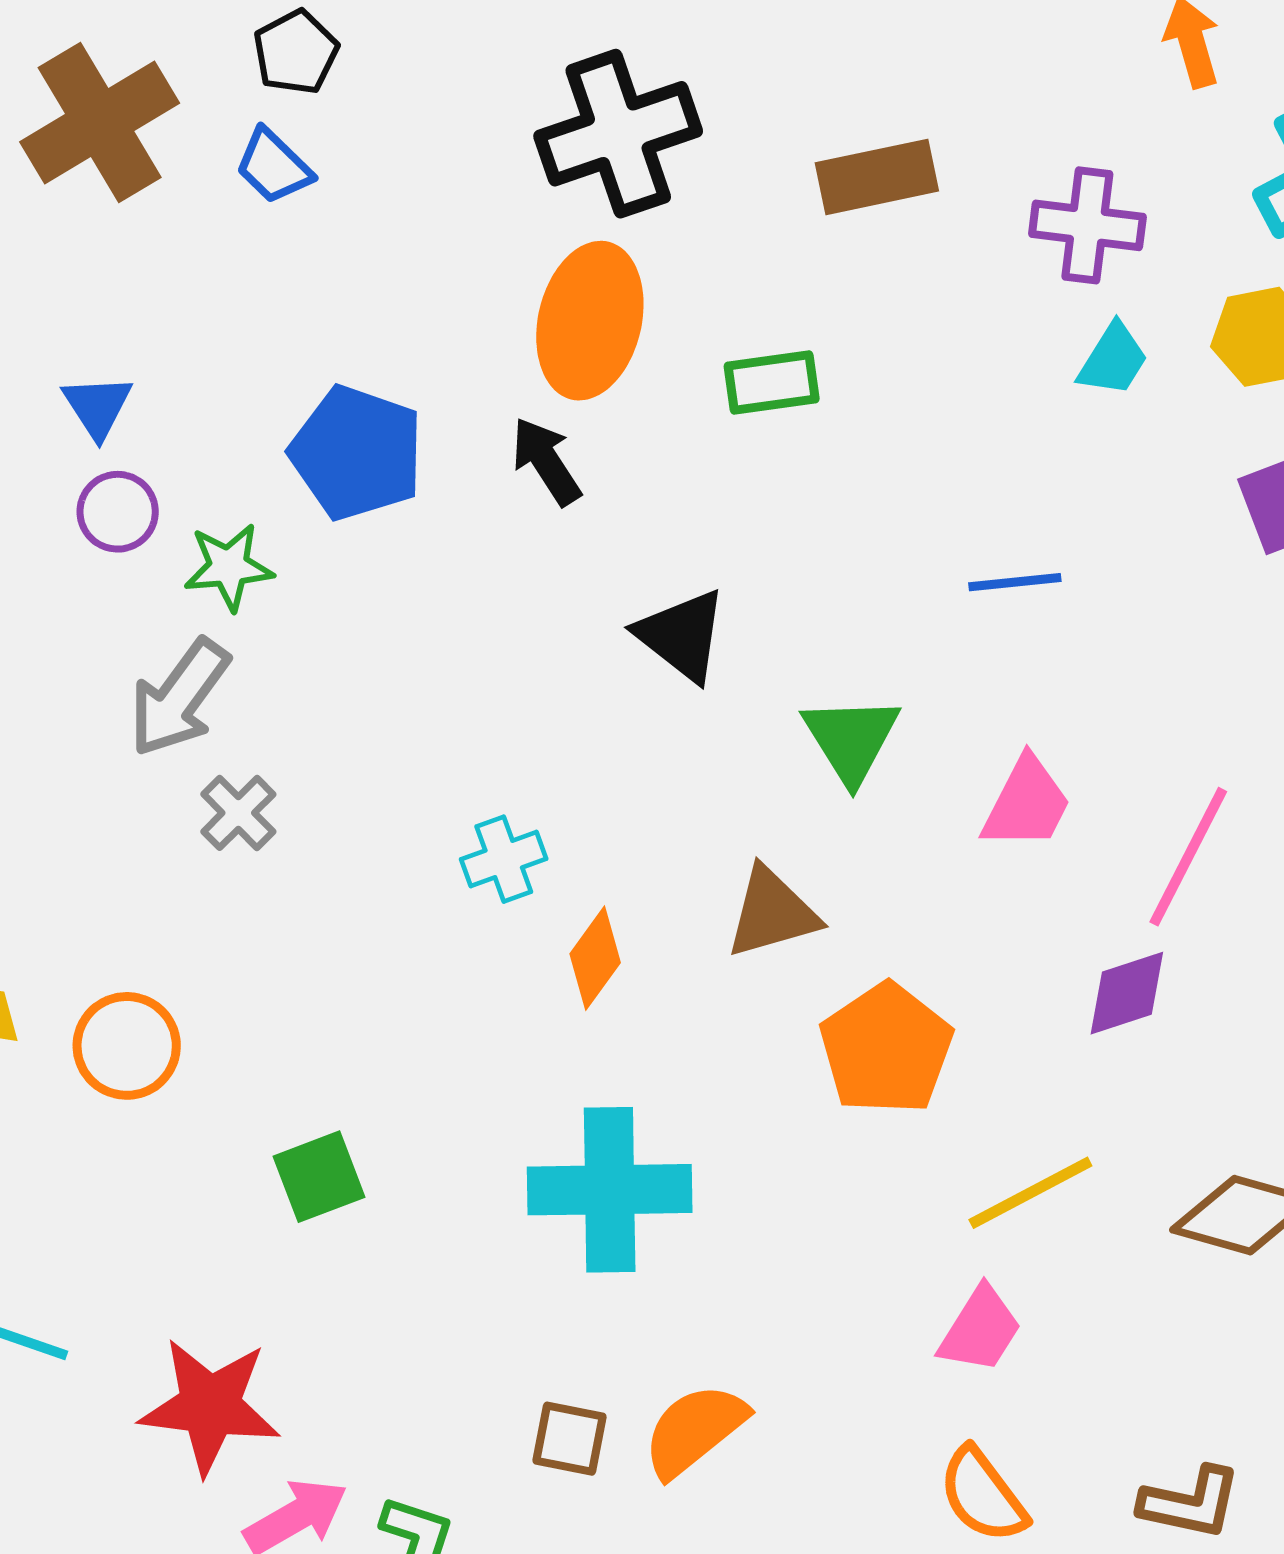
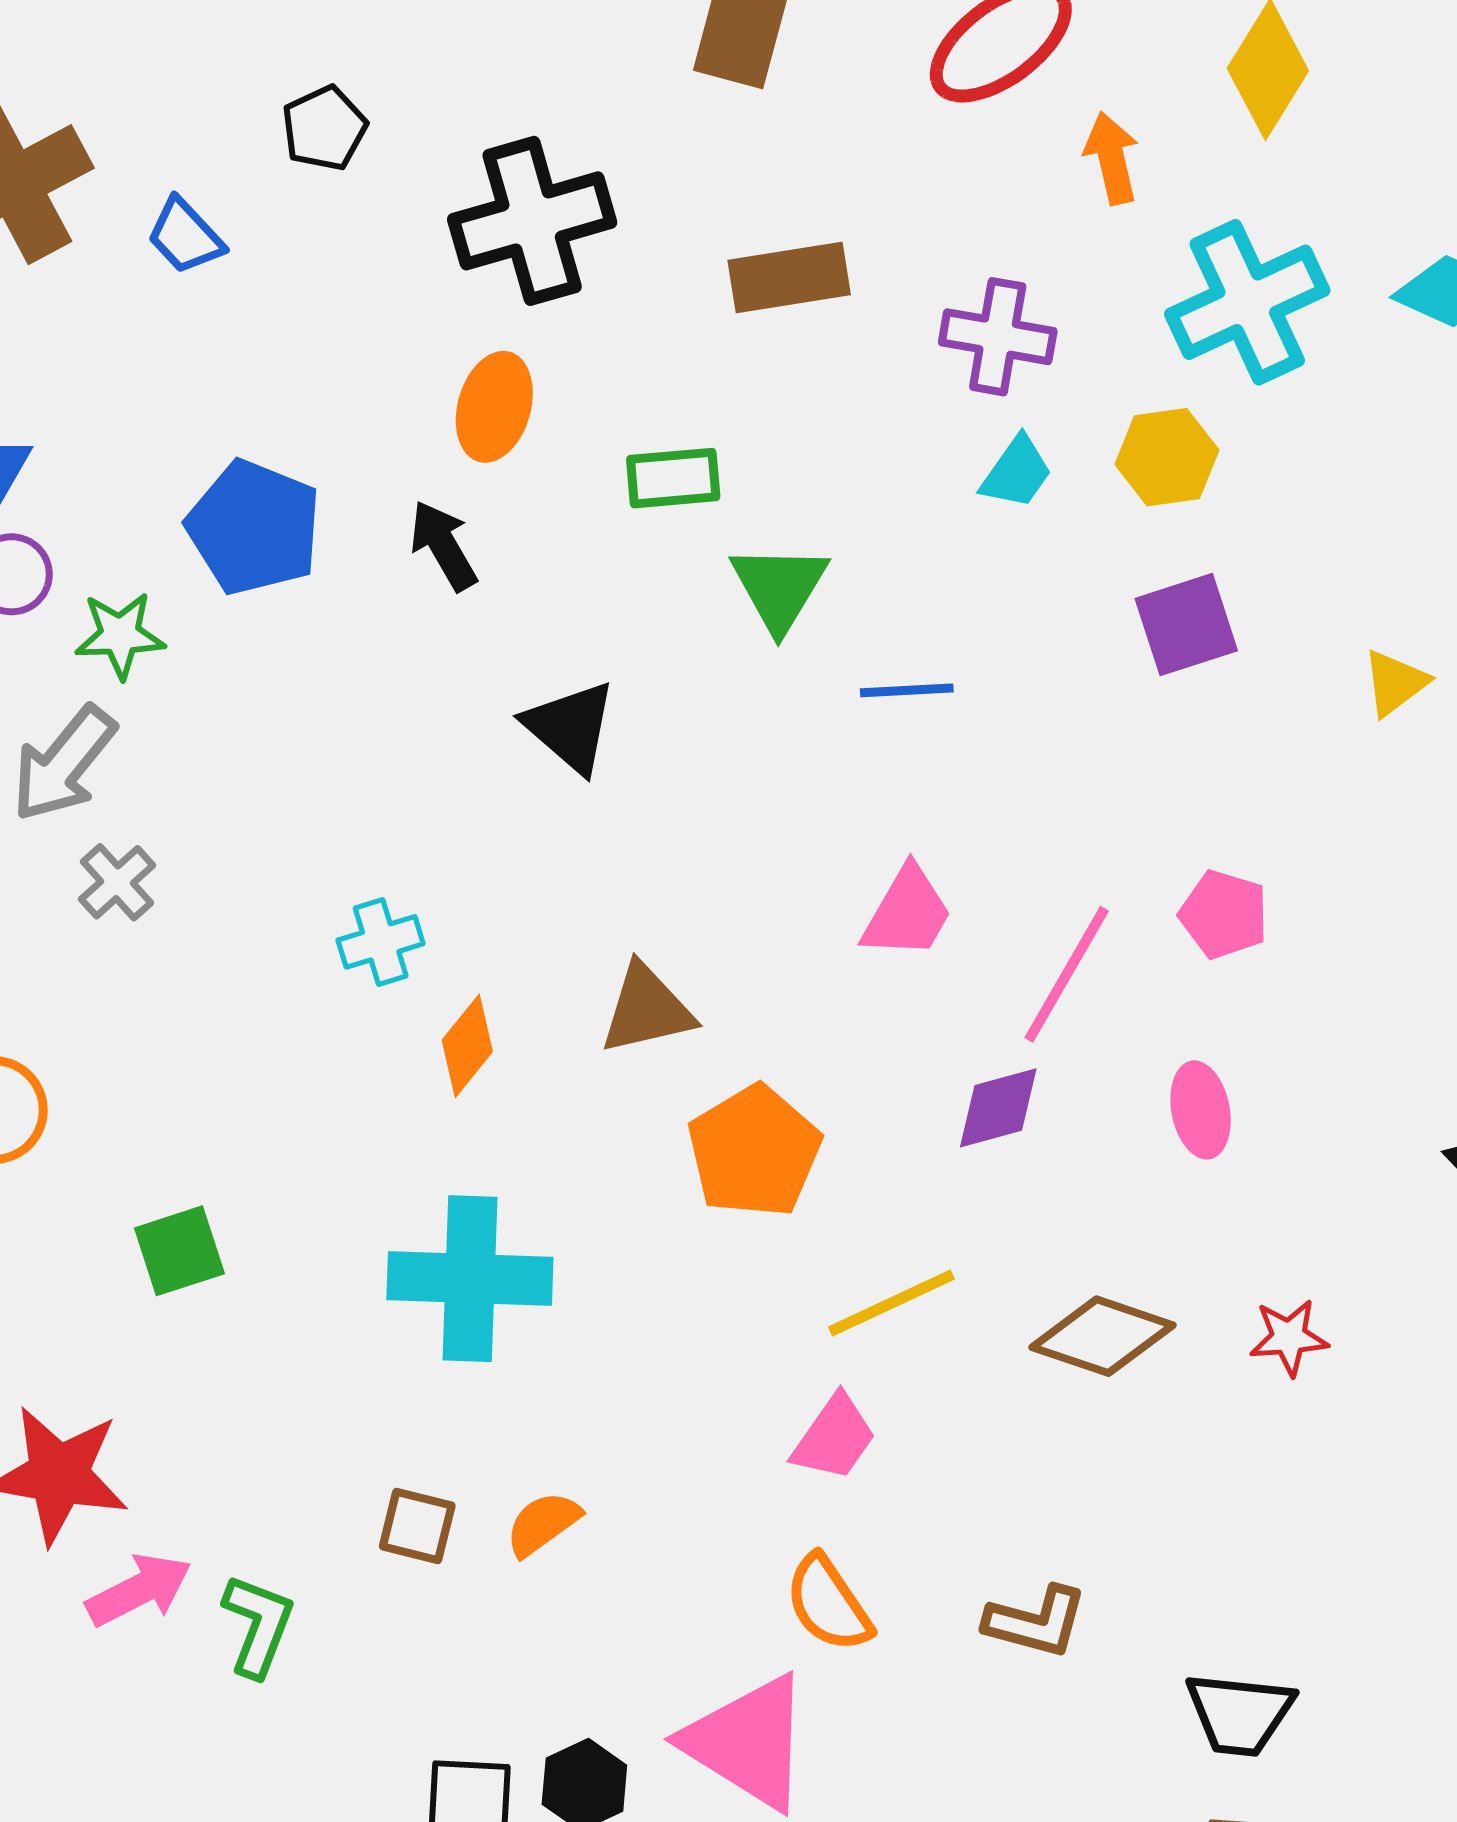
black pentagon: (296, 52) -> (324, 128), moved
orange ellipse: (590, 321) -> (494, 407), size x0.7
green triangle: (851, 739) -> (779, 587), moved
orange semicircle: (695, 1430) -> (543, 1524), size x0.7

